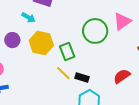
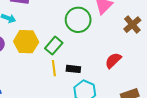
green rectangle: (67, 52) -> (54, 46), turned 72
yellow line: (63, 73) -> (54, 68), turned 49

